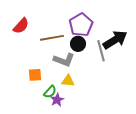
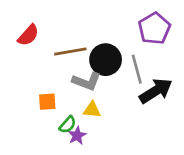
purple pentagon: (81, 25) -> (154, 28), moved
black arrow: (115, 40) -> (156, 91), moved
black circle: (78, 44) -> (106, 60), size x1.5

